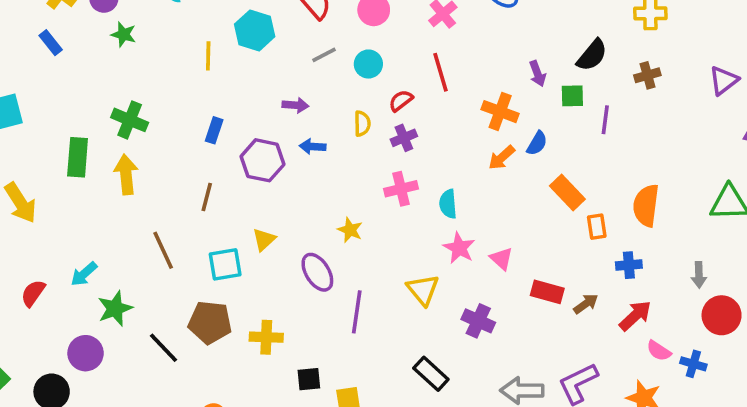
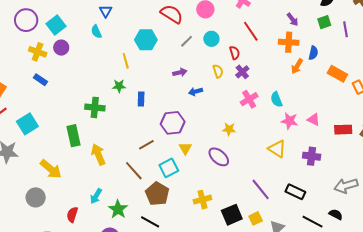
green star: (124, 35) -> (119, 86), moved
purple arrow: (538, 74) -> (293, 19), moved
red semicircle: (401, 101) -> (235, 53), turned 128
purple hexagon: (262, 160) -> (173, 123), moved
yellow arrow: (126, 174) -> (98, 154), moved
brown line: (207, 197) -> (146, 145), moved, turned 63
purple line: (357, 312) -> (261, 189), moved, turned -30
brown pentagon: (210, 322) -> (157, 194), moved, turned -30
black square: (309, 379) -> (232, 215), size x1.5

